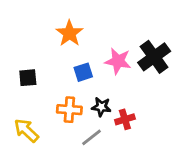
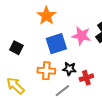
blue square: (83, 72) -> (56, 44), size x1.5
black square: (28, 78) -> (16, 48), turned 32

